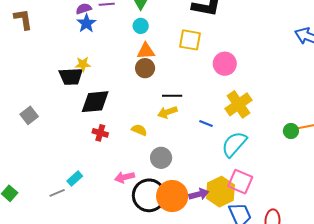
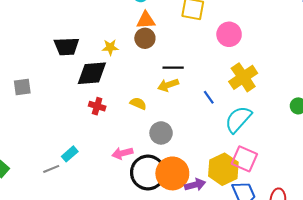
yellow star: (83, 64) -> (110, 47), moved
gray square: (29, 115) -> (22, 87), turned 30
blue line: (206, 123) -> (209, 97), turned 32
purple arrow: (199, 194) -> (195, 185), moved

